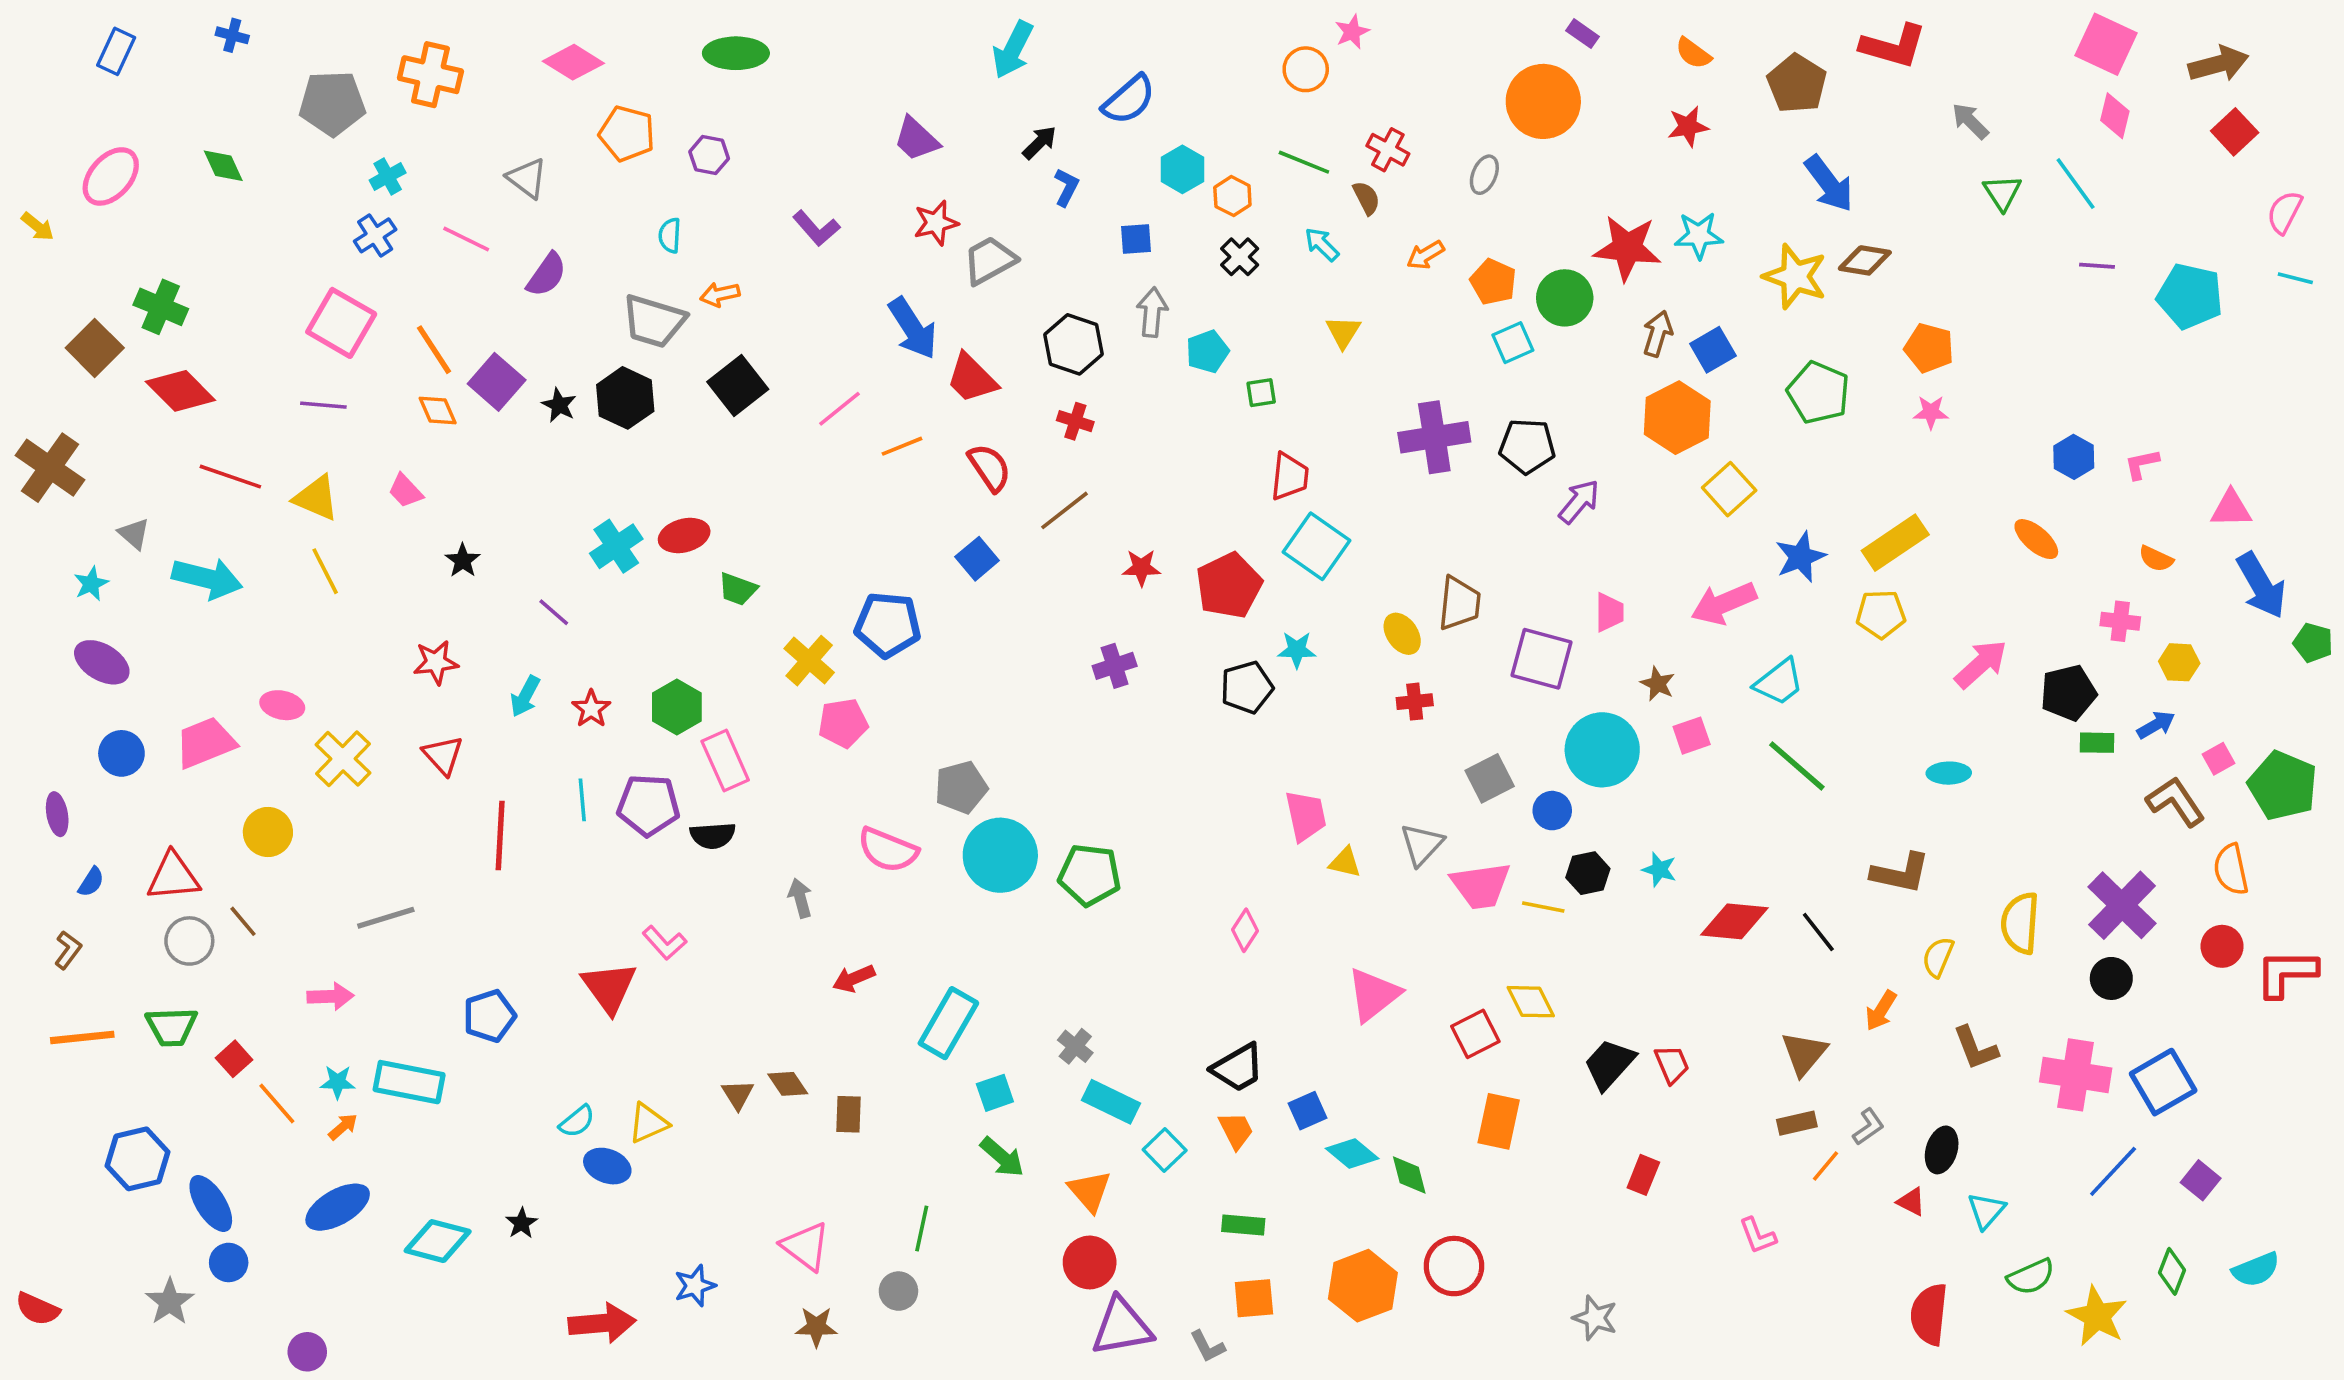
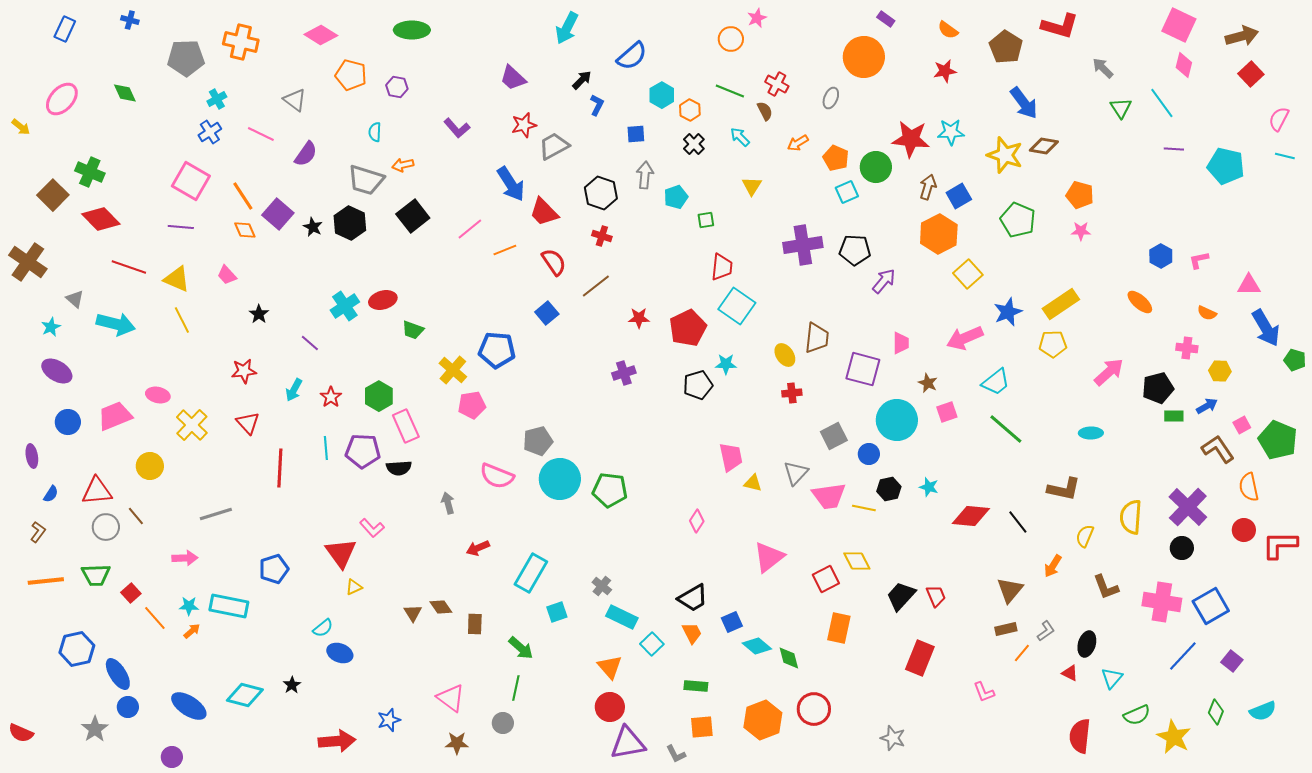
yellow triangle: (648, 1123) -> (354, 587), moved, size x0.7
green arrow: (1002, 1157) -> (521, 648), moved
red rectangle: (1643, 1175) -> (920, 658), size x1.6
blue ellipse: (338, 1207) -> (189, 706), moved, turned 63

